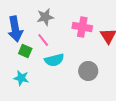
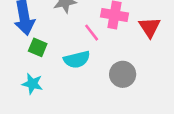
pink line: (43, 40) -> (92, 33), moved

